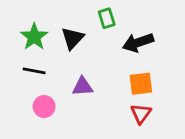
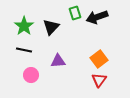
black arrow: (138, 42) -> (97, 17), moved
orange square: (141, 84) -> (99, 59), turned -30

